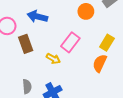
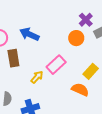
yellow arrow: (53, 59) -> (37, 77), turned -88
orange semicircle: (100, 63) -> (80, 90), turned 78

